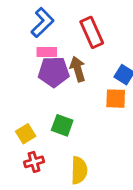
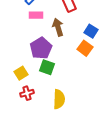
purple pentagon: (54, 72) -> (41, 48), moved, turned -30
orange square: (116, 99) -> (85, 48), turned 35

